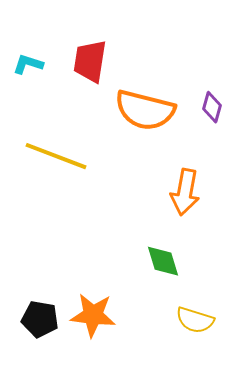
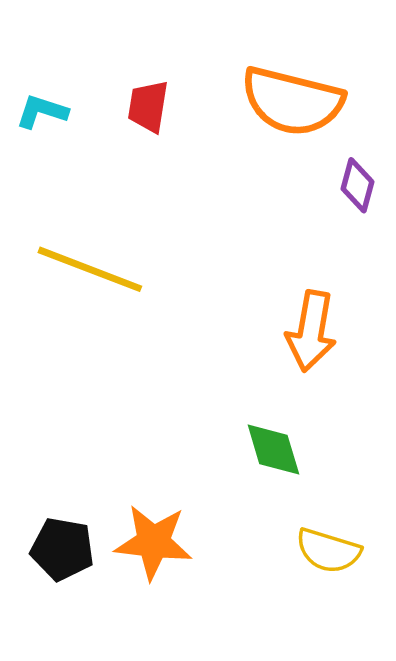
red trapezoid: (90, 61) -> (148, 106), size x0.7
orange semicircle: (145, 110) -> (292, 101), moved

